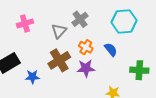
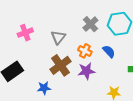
gray cross: (80, 19) -> (90, 24), moved
blue star: (32, 77) -> (44, 88), moved

